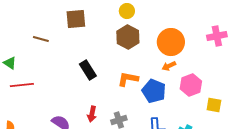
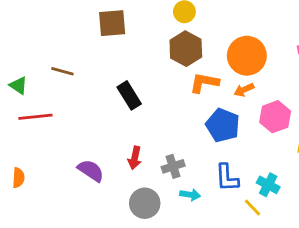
brown line: (41, 39) -> (62, 71), moved
orange L-shape: (128, 79) -> (204, 83), moved

